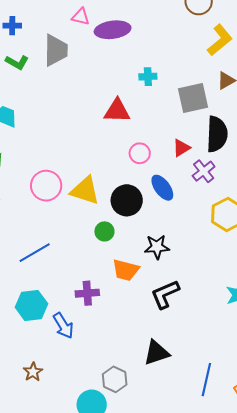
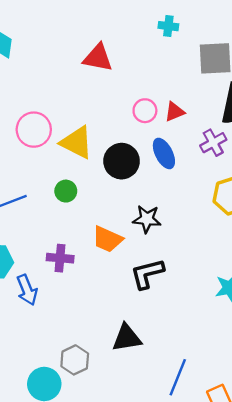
red triangle: (117, 111) -> (98, 58), moved
red triangle: (181, 148) -> (175, 112), moved
green circle: (104, 231) -> (66, 191), moved

